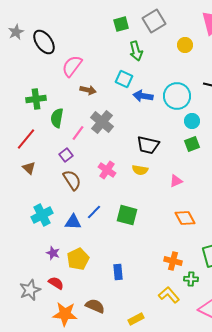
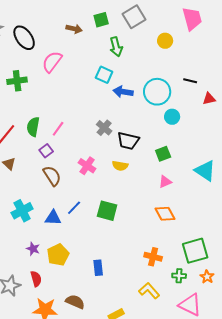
brown arrow: (88, 90) -> (74, 29), moved
green cross: (36, 99) -> (17, 81), moved
green semicircle: (57, 118) -> (33, 127), moved
gray cross: (102, 122) -> (104, 128), moved, size x0.7
green square: (192, 144) -> (163, 154), moved
pink triangle: (176, 181) -> (165, 182), moved
green cross: (191, 279) -> (179, 276), moved
red semicircle: (56, 283) -> (36, 279), turned 42

